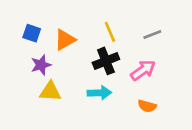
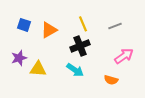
purple star: (41, 65) -> (19, 58), moved
pink arrow: (143, 70) -> (124, 56), moved
cyan arrow: (99, 93) -> (75, 70), turned 36

